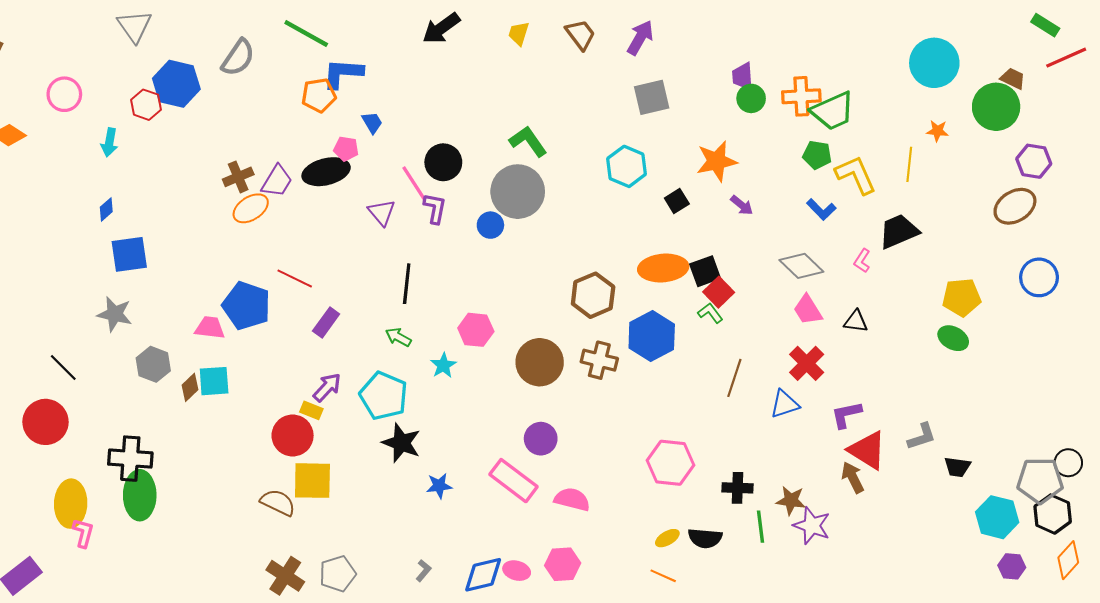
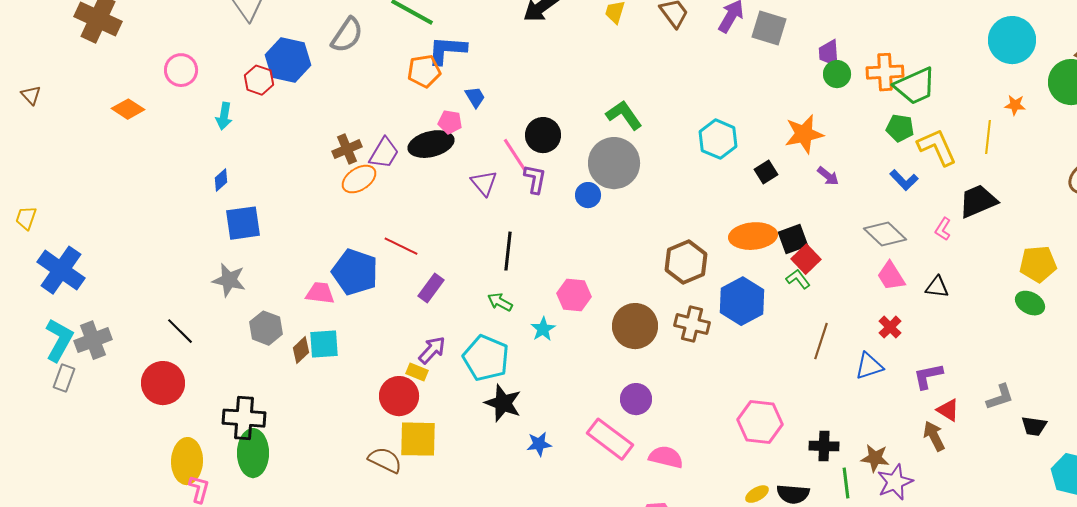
gray square: (652, 97) -> (769, 28), moved, turned 30
red cross: (807, 363) -> (890, 327), size x0.7
red triangle: (867, 450) -> (948, 410), size x0.6
purple star: (812, 526) -> (895, 482), turned 30

